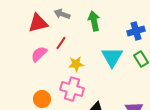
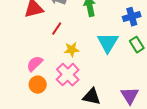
pink semicircle: (39, 54) -> (35, 64), moved
pink cross: (72, 89) -> (68, 75), turned 30

